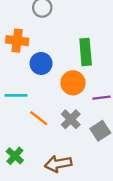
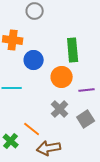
orange line: (39, 118) -> (32, 129), moved

